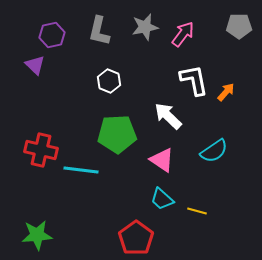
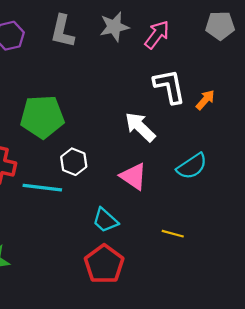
white hexagon: (109, 81) -> (74, 162), moved
green pentagon: (117, 134) -> (42, 117), moved
cyan trapezoid: (162, 199) -> (105, 220), moved

